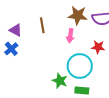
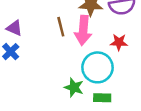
brown line: (42, 25) -> (61, 27), moved
pink arrow: (70, 36) -> (83, 30), size x1.6

